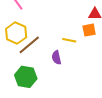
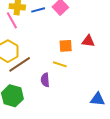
orange square: (89, 30) -> (66, 46), moved

